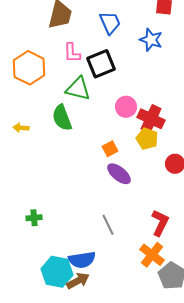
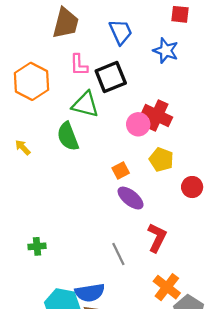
red cross: (151, 119) -> (157, 116), moved
yellow arrow: (21, 128) -> (23, 147), turned 42
red L-shape: (160, 223) -> (157, 238), moved

